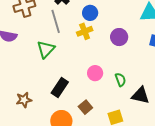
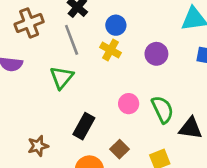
yellow cross: (85, 31) -> (111, 50), turned -35
green semicircle: (120, 80) -> (163, 109), size x1.5

